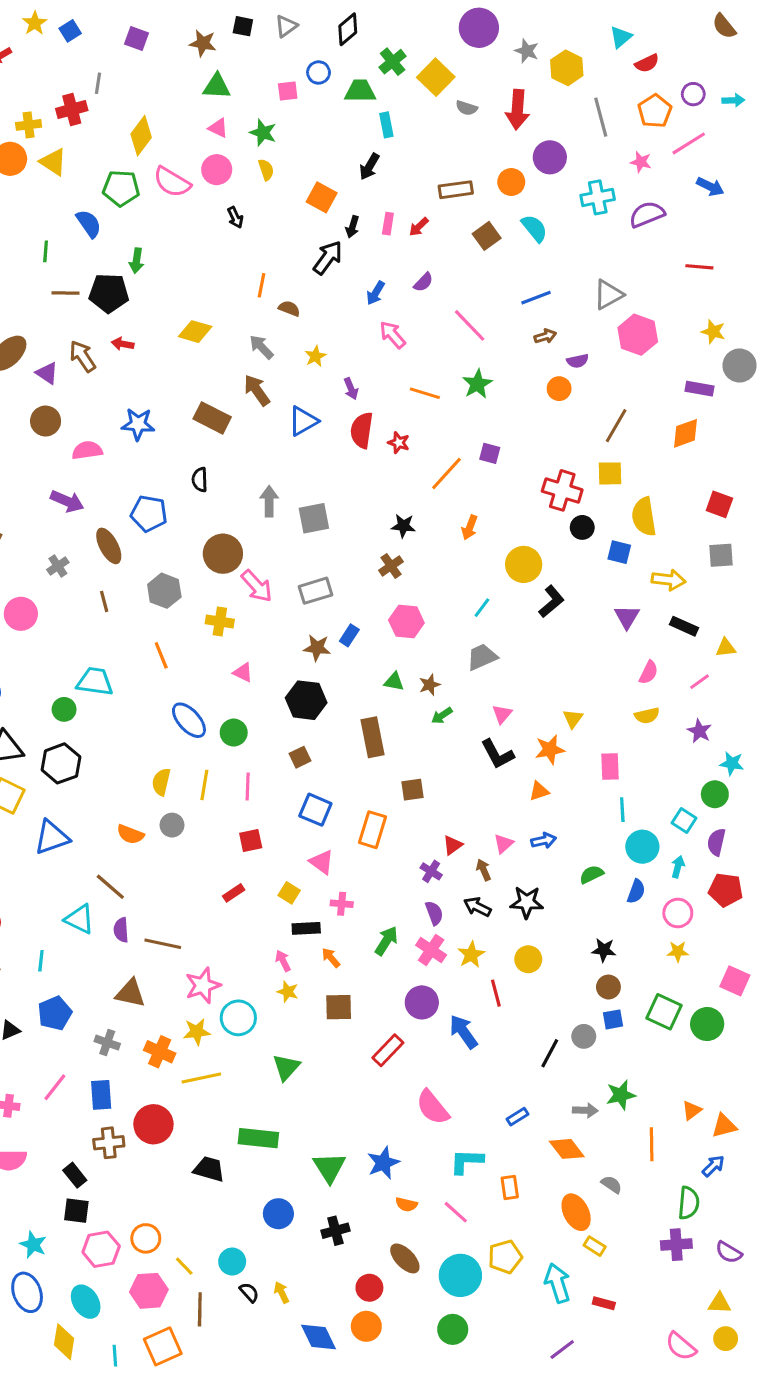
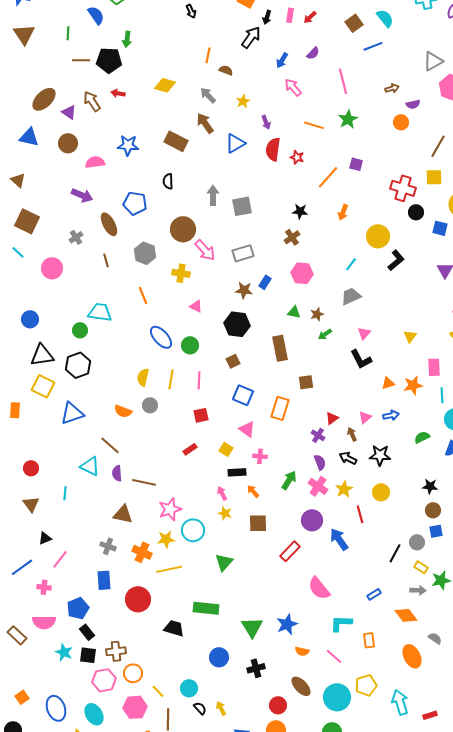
blue line: (536, 298) -> (373, 46), moved
pink line: (470, 325) -> (343, 81), turned 30
orange star: (550, 750) -> (413, 385), moved
blue pentagon: (55, 1013) -> (78, 608), moved
pink line: (55, 1087) -> (60, 559), moved
brown cross: (109, 1143) -> (116, 651), moved
cyan star: (33, 1245) -> (64, 652), moved
yellow rectangle: (595, 1246) -> (421, 567), moved
red rectangle: (604, 1303) -> (430, 715), turned -32

